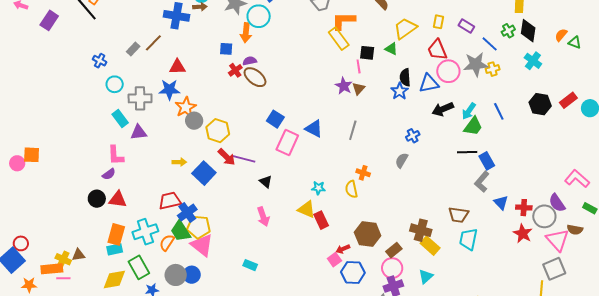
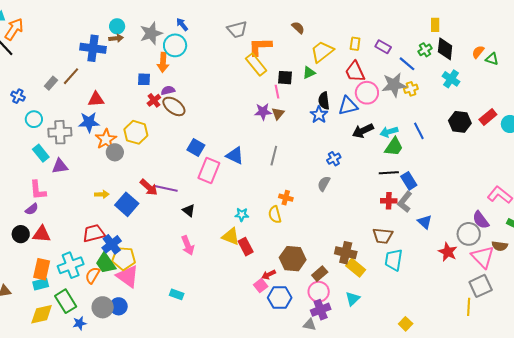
green triangle: (391, 49) -> (309, 73), turned -48
purple star: (344, 86) -> (263, 112), turned -30
cyan arrow: (469, 111) -> (389, 132), turned 42
yellow hexagon: (218, 131) -> (136, 132), moved
red cross: (524, 208) -> (389, 201), moved

